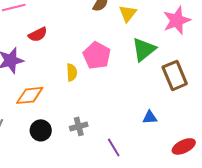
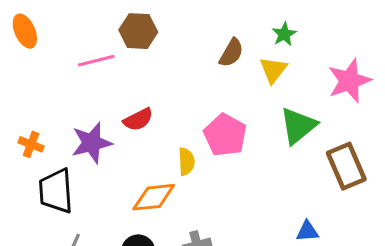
red semicircle: (38, 34) -> (138, 120), moved
orange diamond: (30, 95) -> (154, 197), moved

